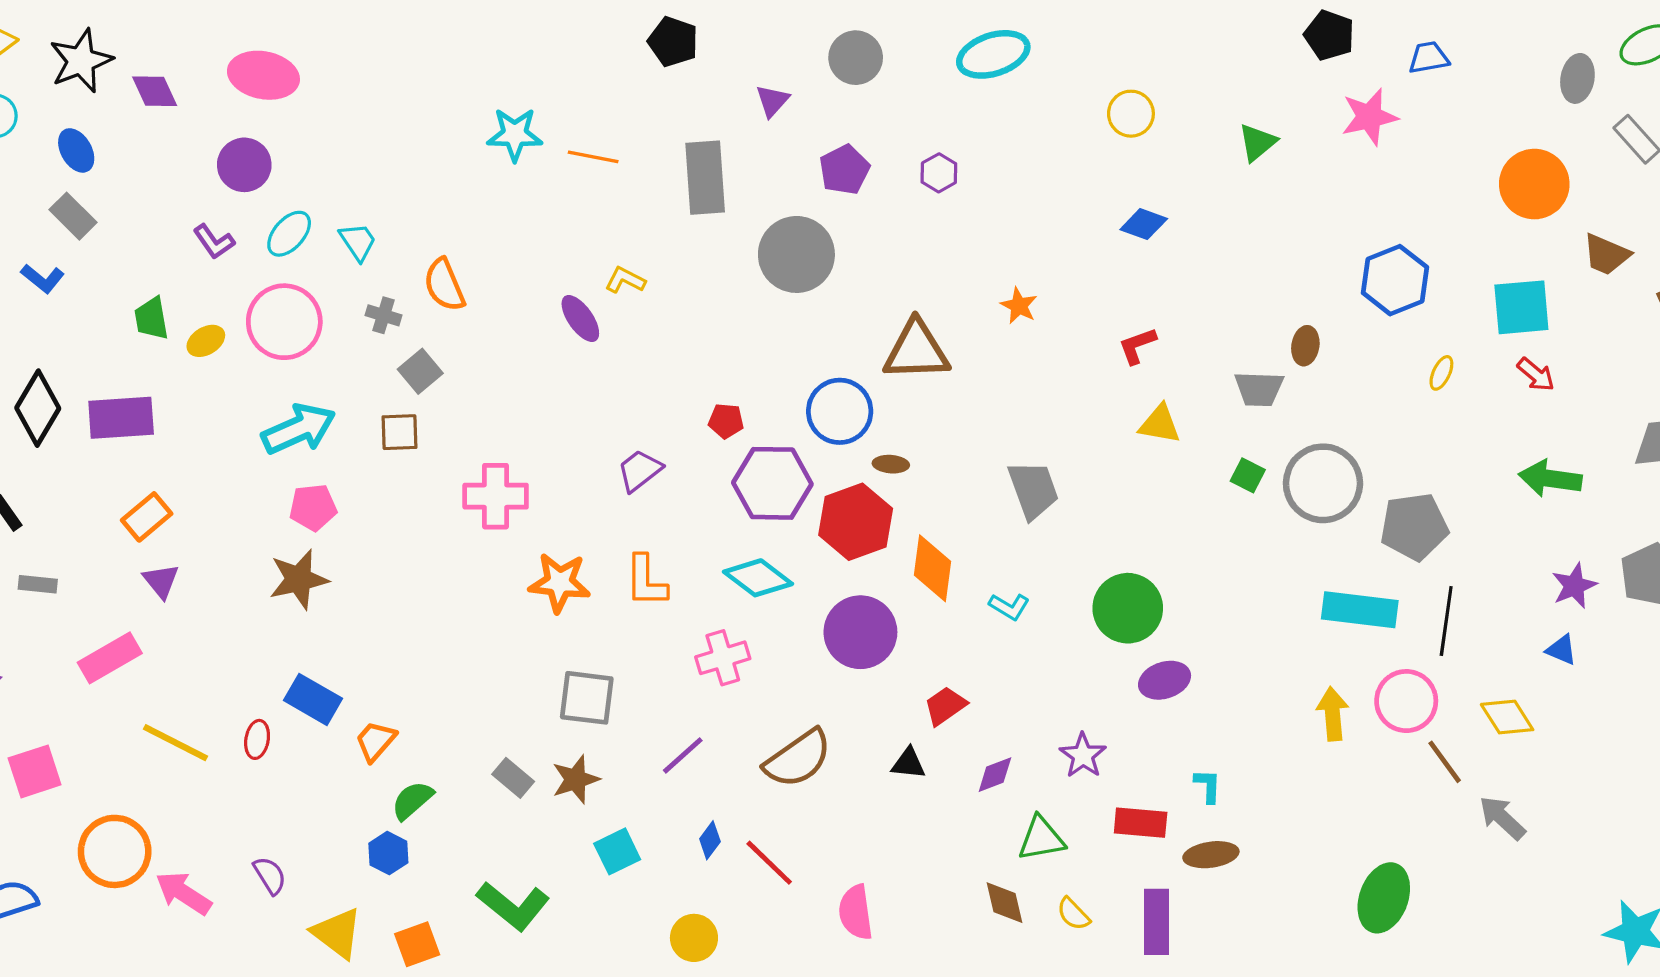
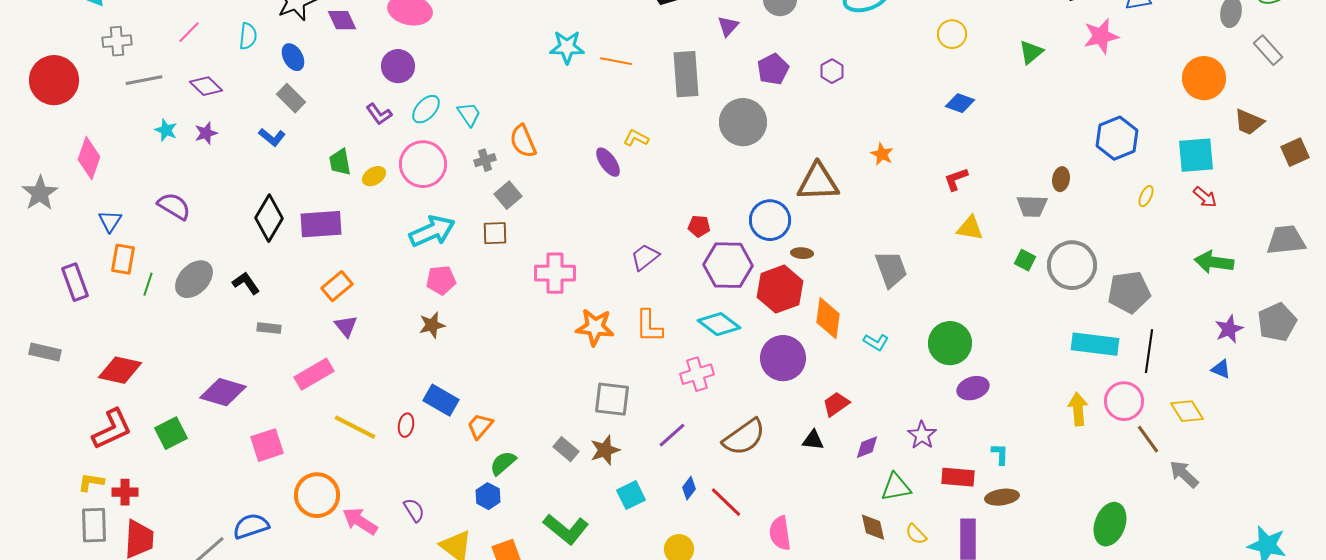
gray cross: (383, 315) -> (485, 160), turned -35
brown star: (299, 579) -> (432, 325), size x0.7

